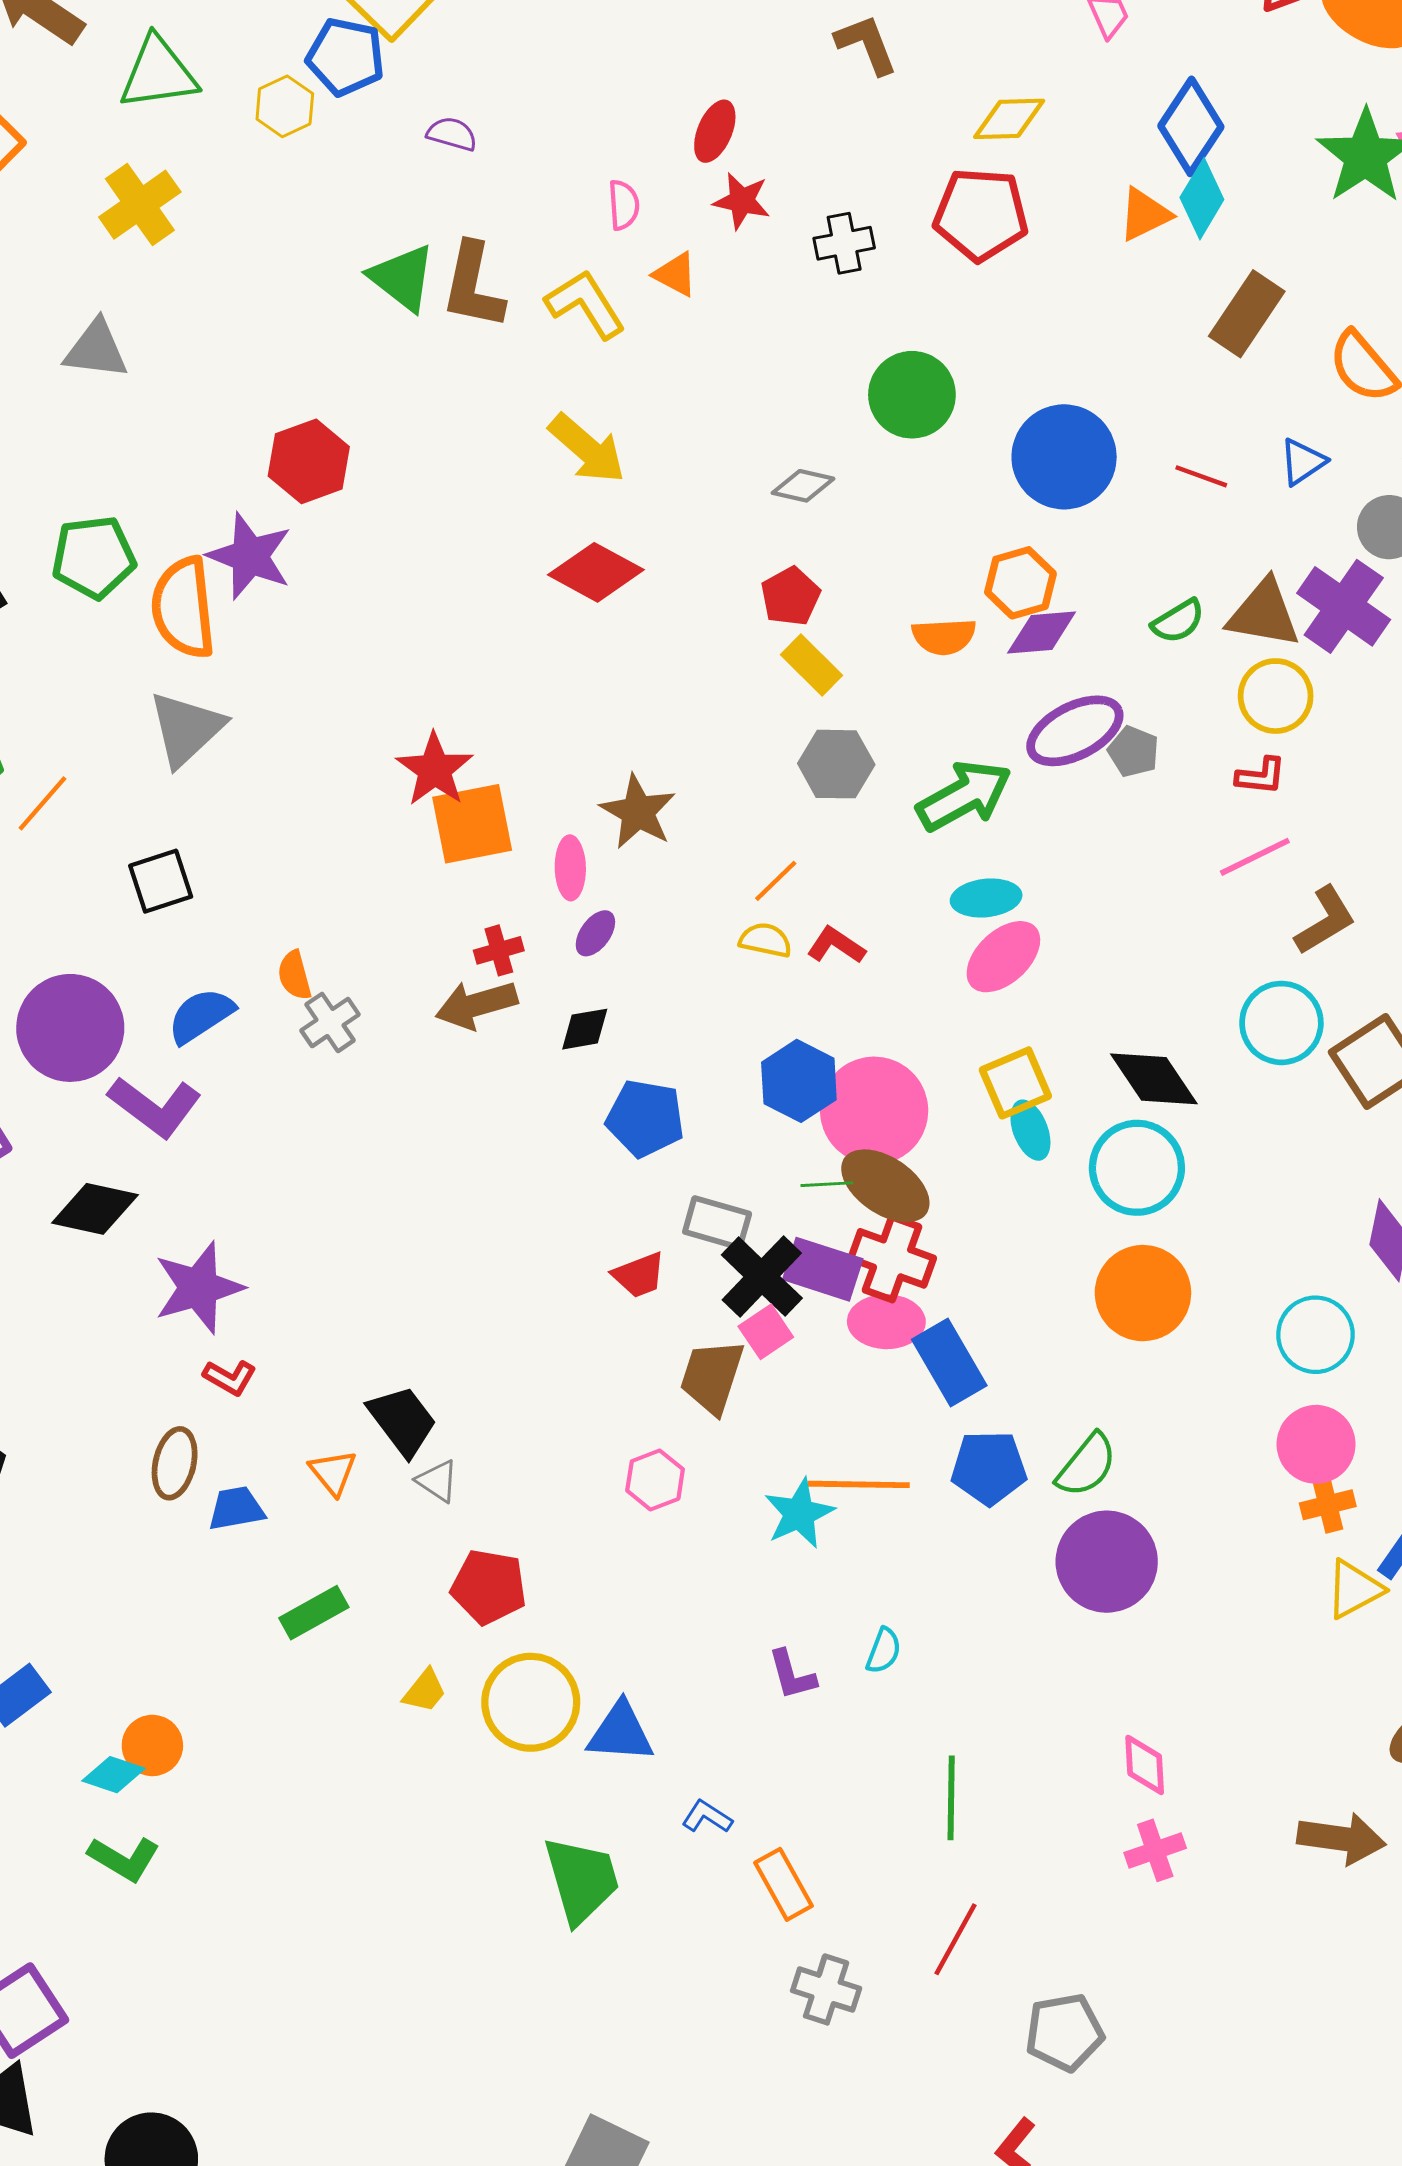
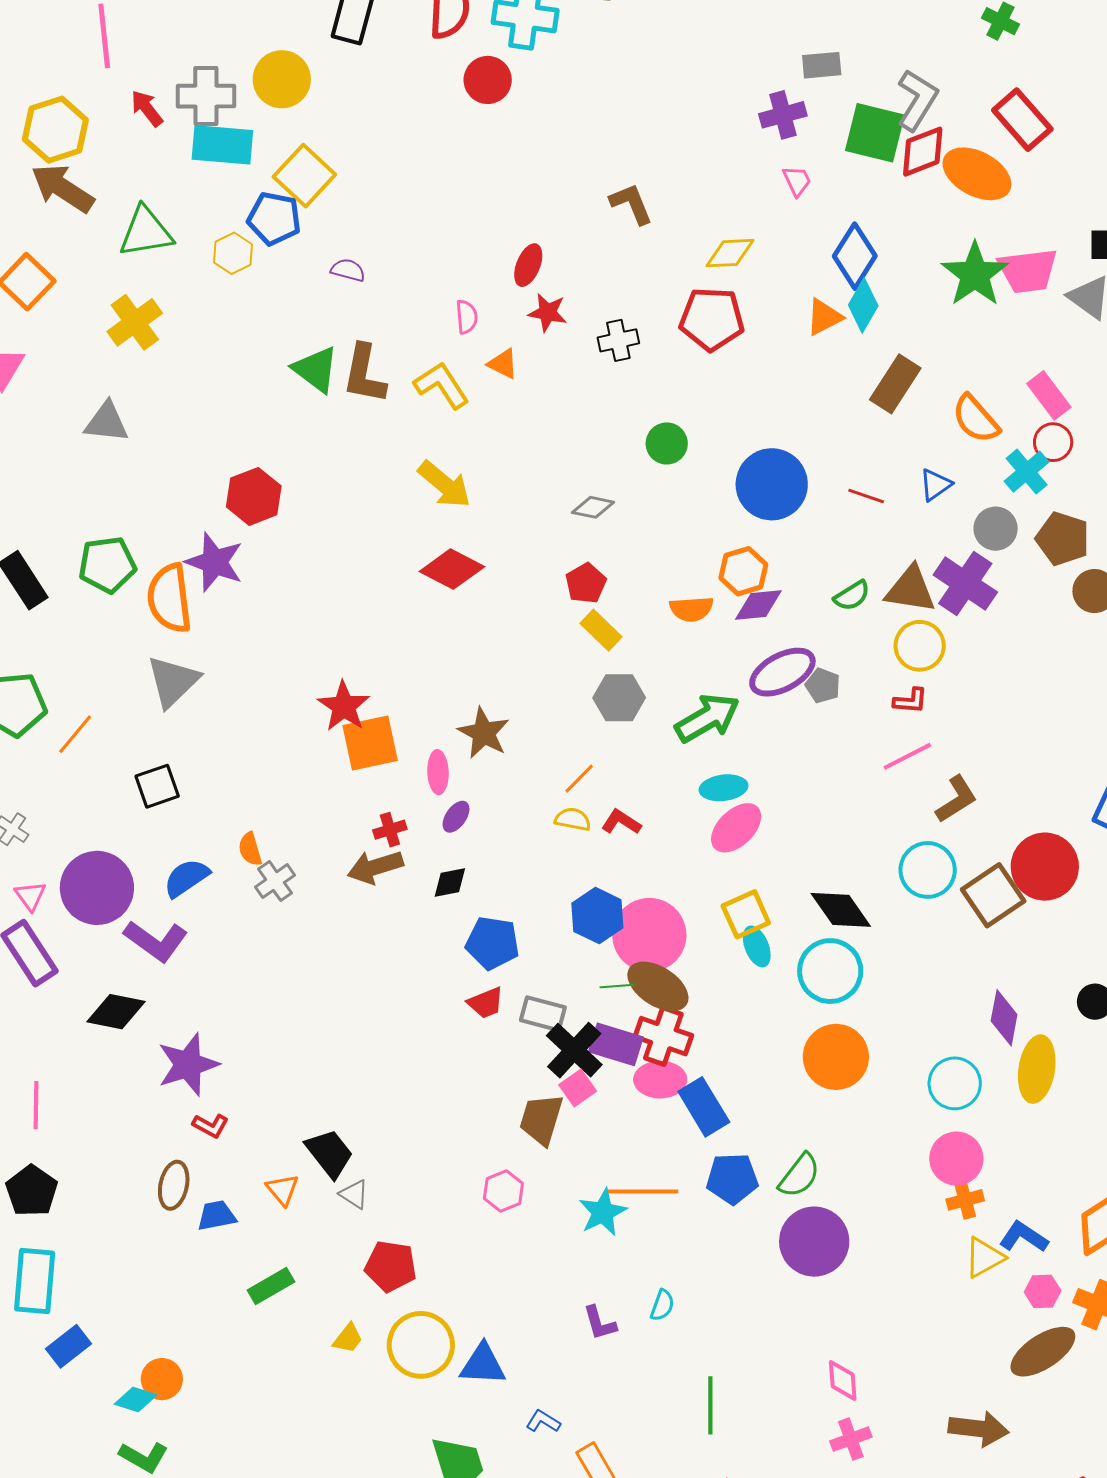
green circle: (912, 395) -> (667, 443), size x0.7
red trapezoid: (639, 1275) -> (486, 1003), moved

